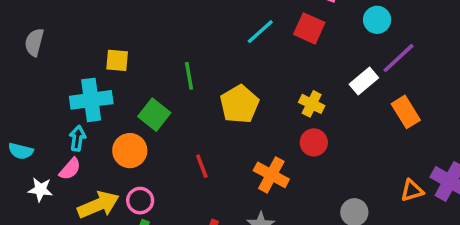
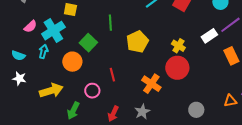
cyan cross: (91, 100) -> (53, 31), turned -30
red circle: (314, 142) -> (177, 68), size x1.5
cyan semicircle: (21, 151) -> (18, 55), moved
pink semicircle: (70, 169) -> (30, 26), moved
pink circle: (140, 201) -> (92, 91), moved

